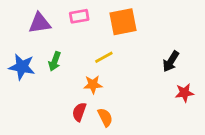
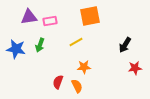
pink rectangle: (79, 16) -> (50, 21), moved
orange star: (93, 85) -> (84, 67), moved

